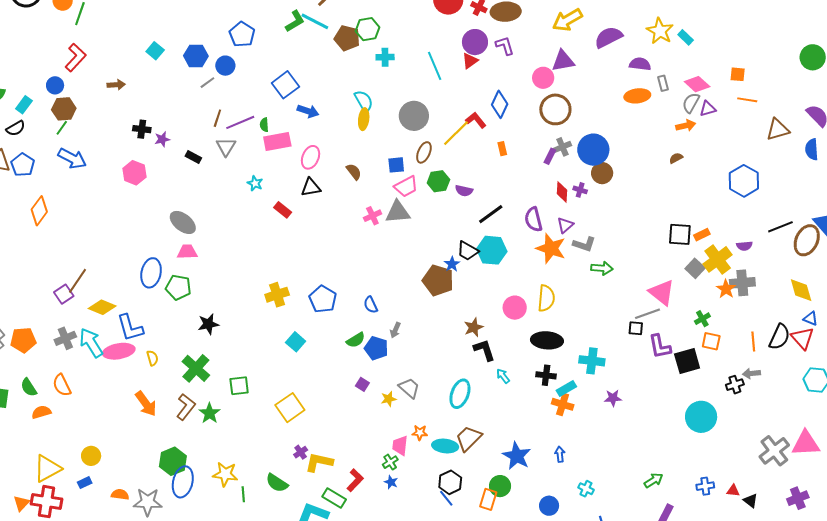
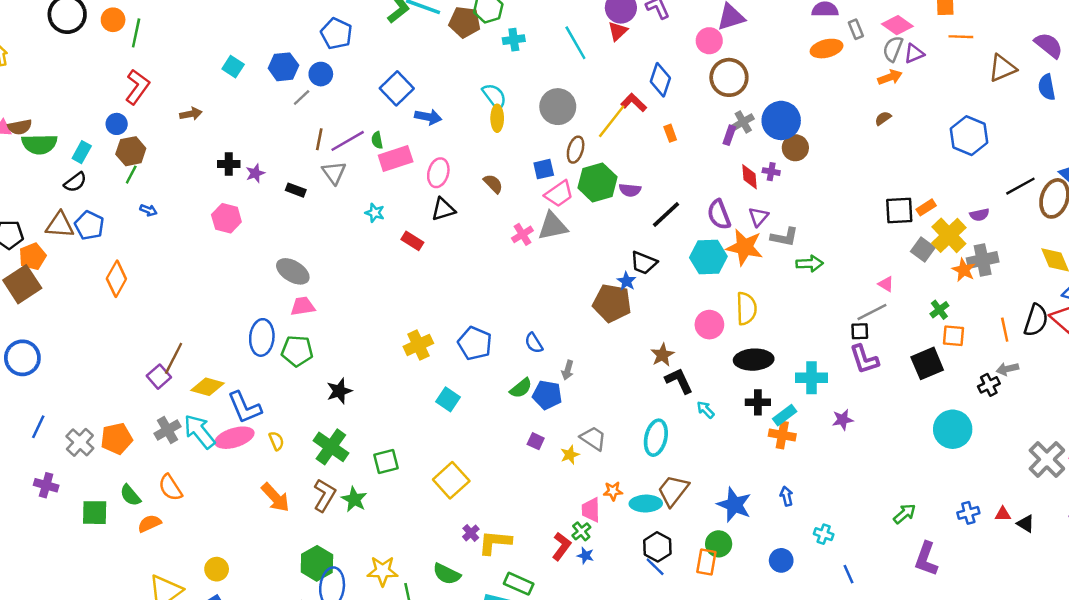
blue arrow: (72, 158) -> (148, 210), size x0.5
green hexagon: (438, 181) -> (597, 182), size x1.4
cyan hexagon: (492, 250) -> (708, 257), moved
pink triangle: (662, 292) -> (886, 284), size x0.5
purple L-shape: (660, 346) -> (864, 359), moved
red L-shape: (355, 480) -> (561, 546), moved

